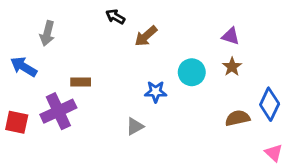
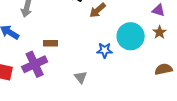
cyan circle: (192, 72) -> (131, 36), size x1.4
gray triangle: (135, 126) -> (81, 77), moved, turned -40

